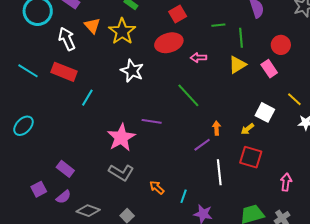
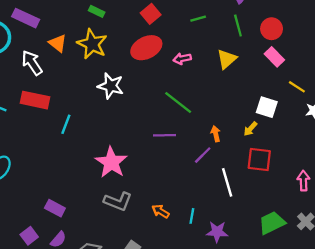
green line: (241, 38) -> (238, 26), moved
pink rectangle: (269, 69) -> (274, 57), moved
purple line: (152, 121) -> (165, 135), moved

